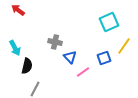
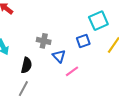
blue square: (104, 58) -> (83, 41), moved
black semicircle: (27, 66) -> (26, 65), moved

